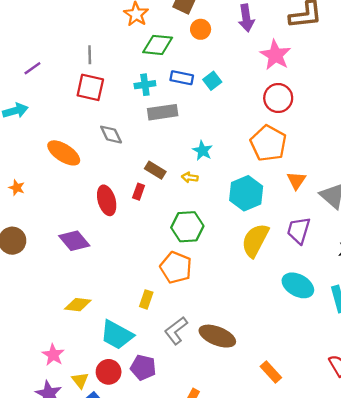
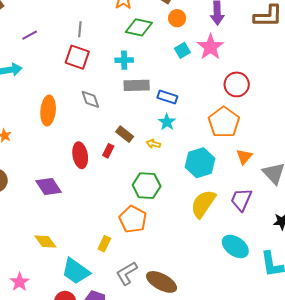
pink star: (275, 55) -> (210, 47), moved
blue rectangle: (182, 78) -> (167, 97), moved
cyan square: (212, 81) -> (182, 50), moved
orange ellipse: (64, 153) -> (48, 111), turned 56
yellow diamond: (78, 305) -> (45, 241), turned 40

